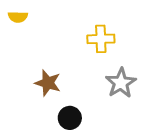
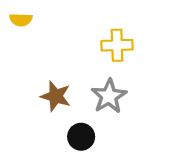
gray star: (121, 83) -> (109, 96), moved

